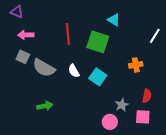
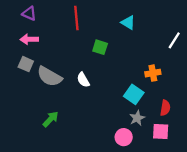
purple triangle: (17, 12) -> (29, 13), moved
red line: (68, 34) -> (76, 18), moved
green square: (98, 42) -> (100, 47), moved, size x0.6
cyan square: (98, 77) -> (134, 94), moved
green arrow: (45, 106) -> (51, 119), turned -35

